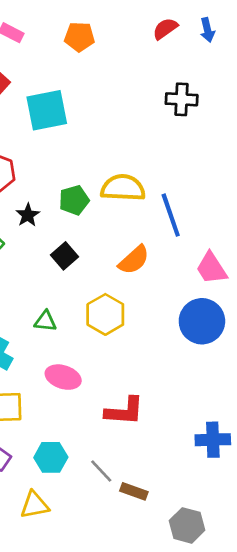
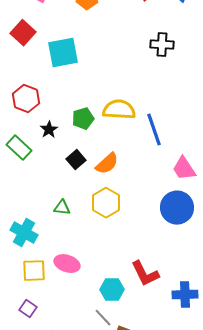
orange semicircle: (134, 260) -> (107, 164), moved
pink ellipse: (63, 377) -> (67, 264), moved
red L-shape: (124, 411) -> (145, 274), moved, turned 60
cyan hexagon: (51, 457) -> (112, 290), moved

